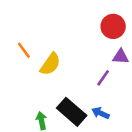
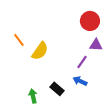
black rectangle: (72, 112) -> (57, 89), size x0.6
blue arrow: (101, 113) -> (80, 81), moved

